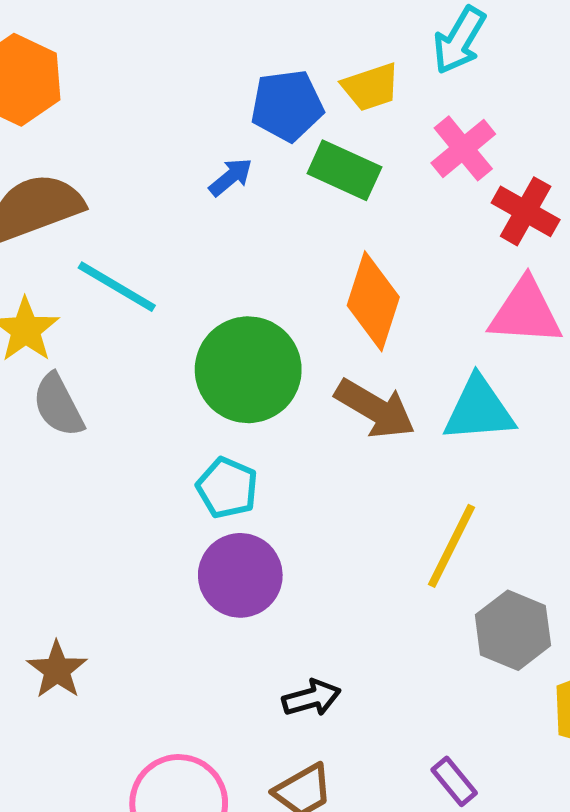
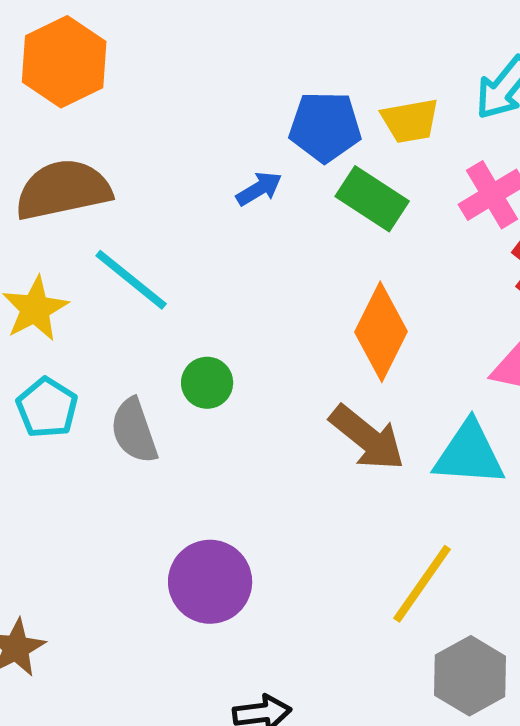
green circle: (248, 370) -> (207, 383), moved, size x0.5
gray semicircle: (58, 405) -> (134, 431), moved
cyan pentagon: (227, 488) -> (47, 408), moved

